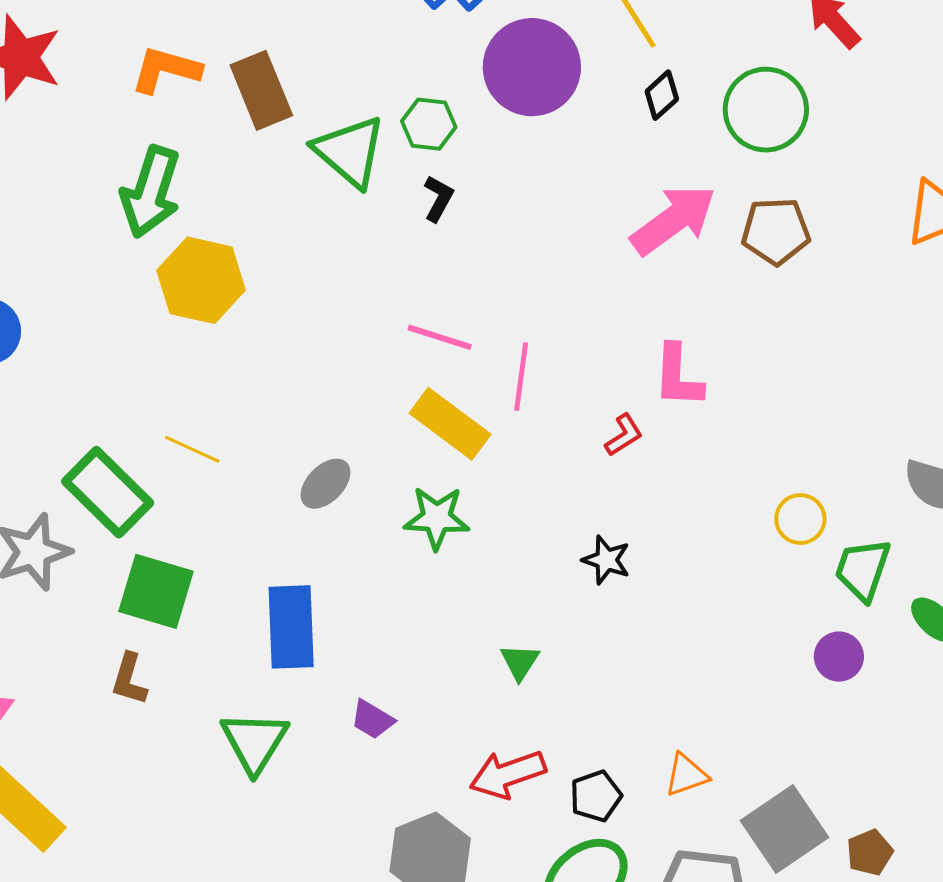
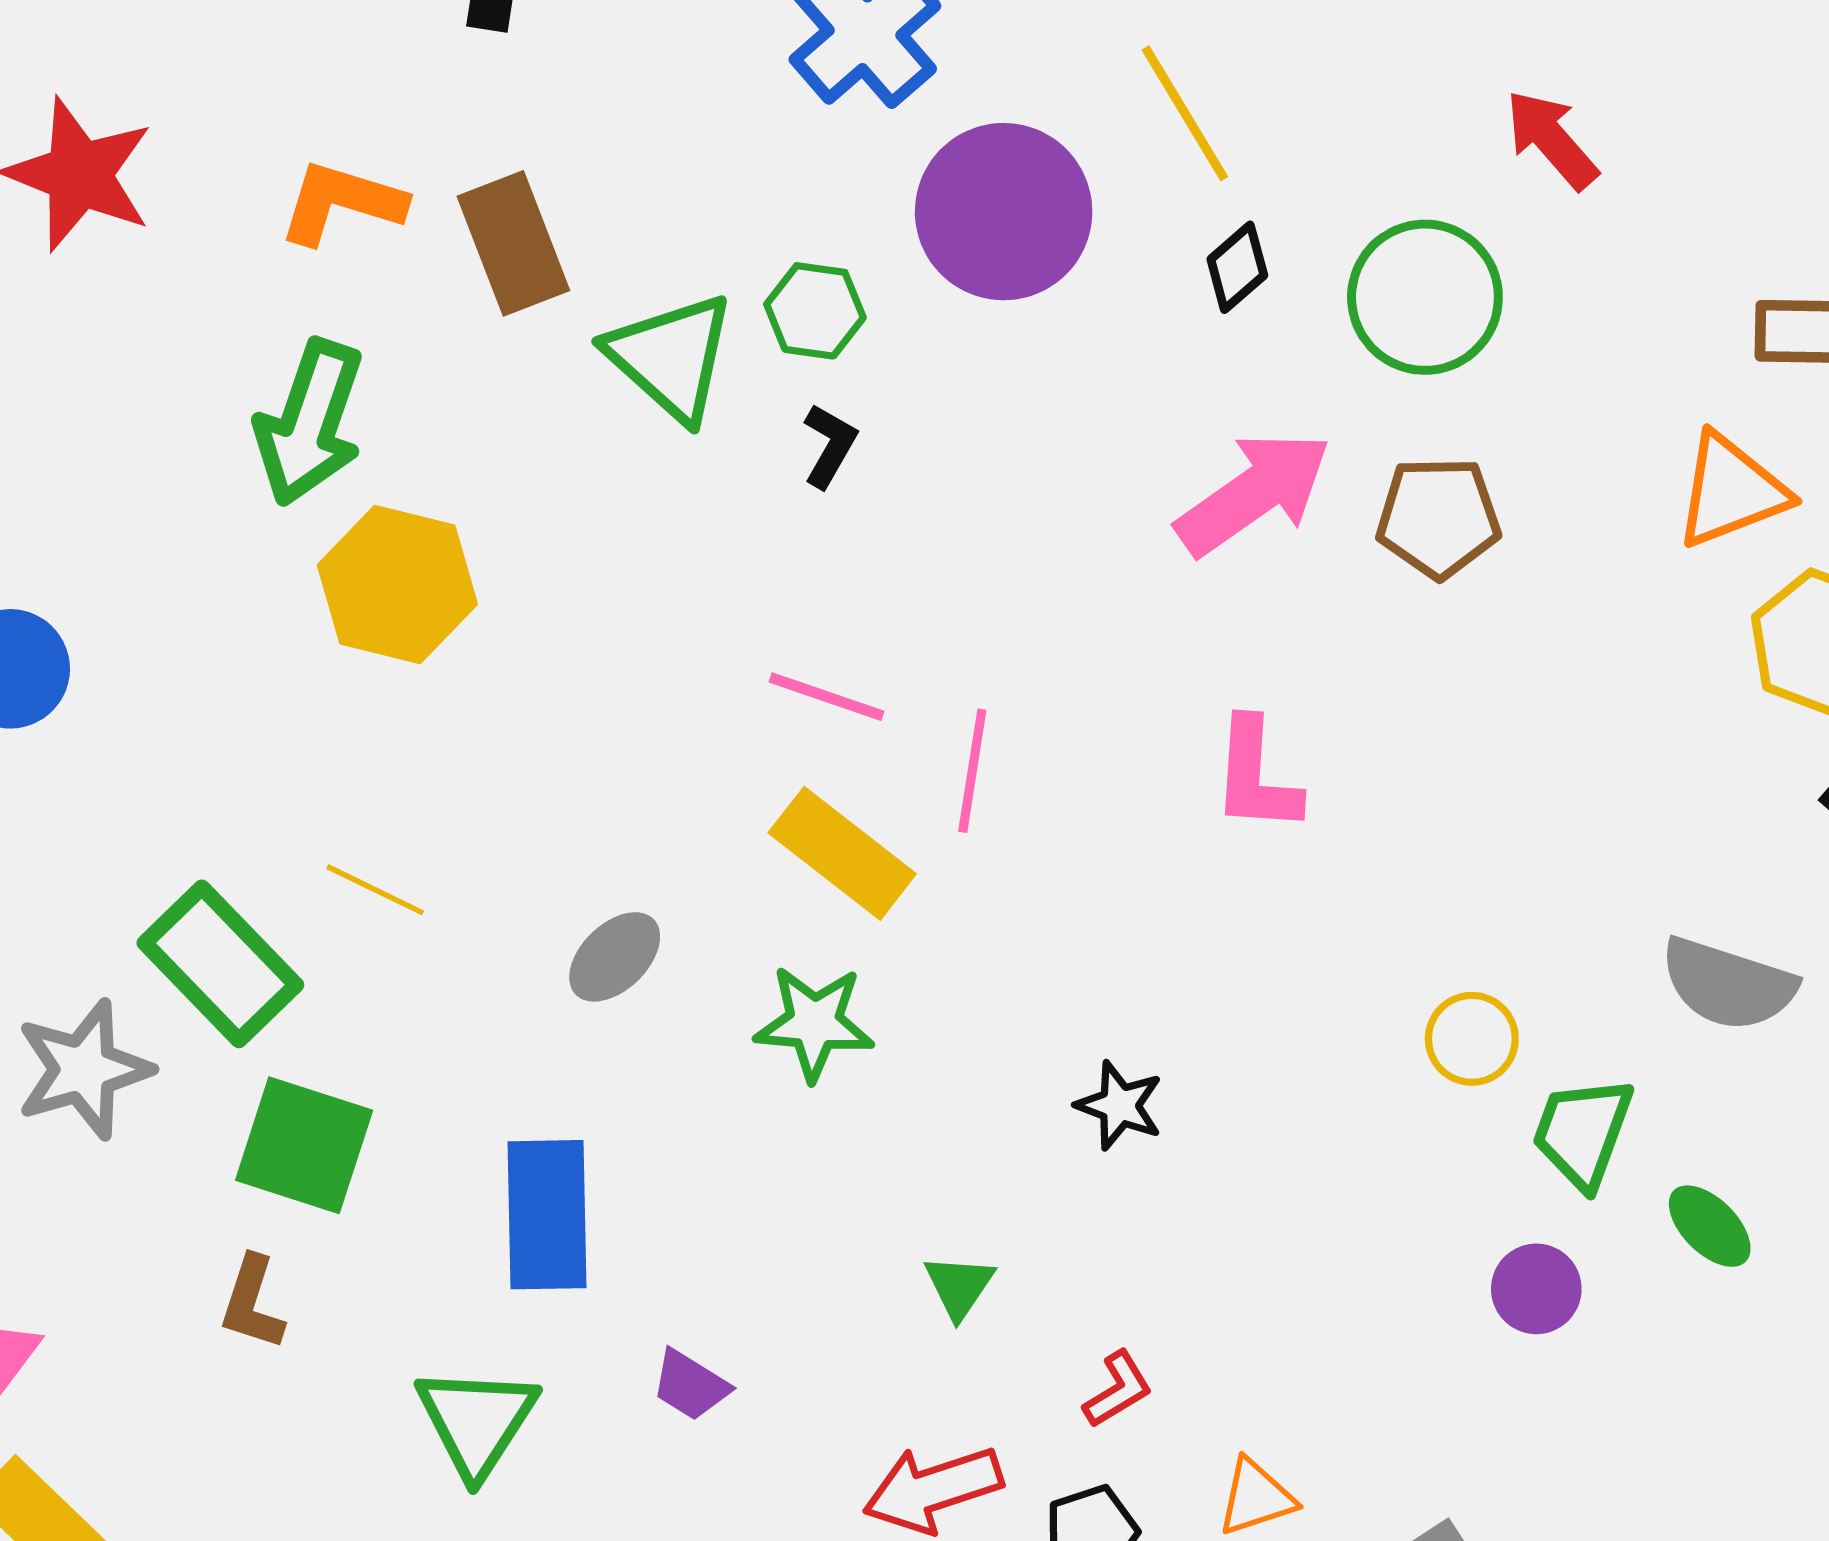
red L-shape: (624, 435) -> (1118, 1389), moved

